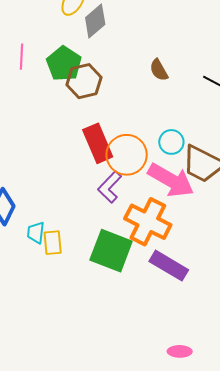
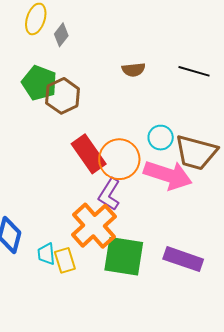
gray diamond: (95, 21) -> (61, 35), size x0.7
brown semicircle: (159, 70) -> (134, 70), turned -55
orange cross: (148, 222) -> (94, 226), moved, turned 33

